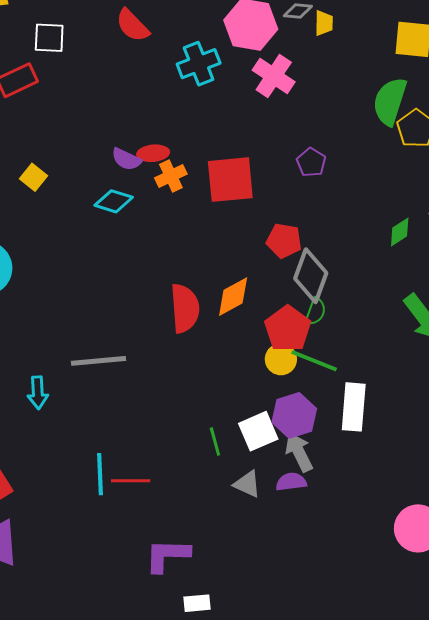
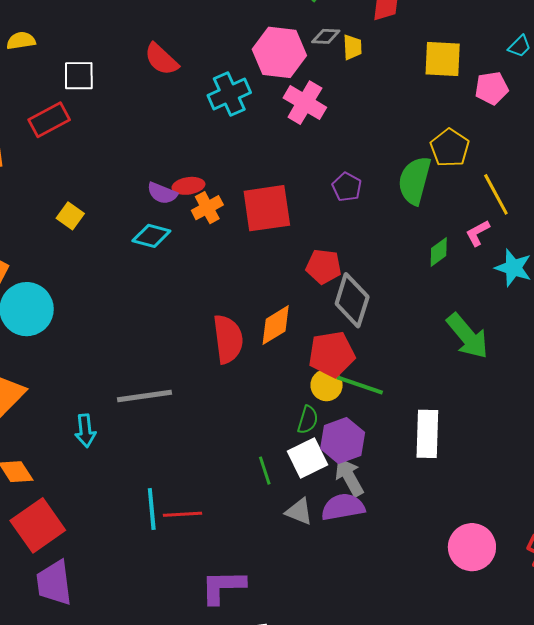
green semicircle: (390, 101) -> (415, 180), moved
green semicircle: (315, 312) -> (308, 420), moved
red pentagon: (288, 329) -> (332, 354), turned 30
white rectangle: (354, 407) -> (427, 434), moved
purple semicircle: (291, 482) -> (343, 507), size x1.4

